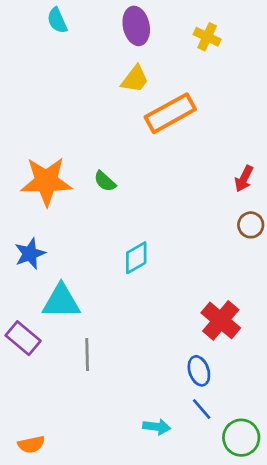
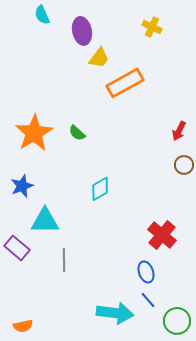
purple ellipse: (136, 26) -> (82, 31), moved
orange star: (46, 181) -> (34, 133), turned -30
cyan arrow: (157, 427) -> (115, 313), size x1.8

